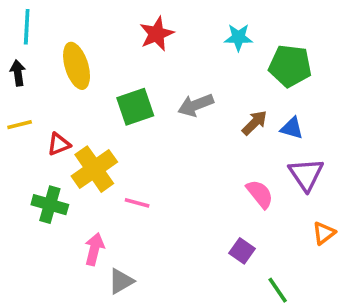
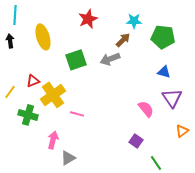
brown arrow: (254, 123) -> (123, 40), moved
yellow line: (20, 125) -> (10, 92), moved, turned -40

